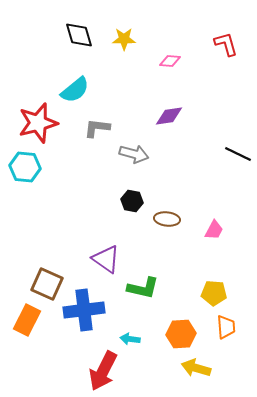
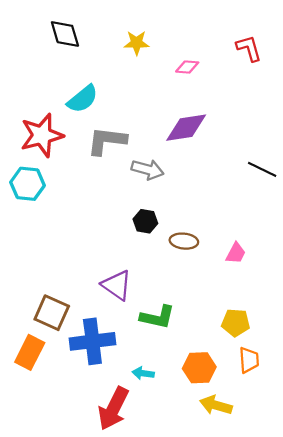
black diamond: (79, 35) -> (65, 34), moved
purple diamond: (169, 116) -> (186, 128), size x1.4
gray L-shape: (97, 128) -> (107, 141), size x1.4

